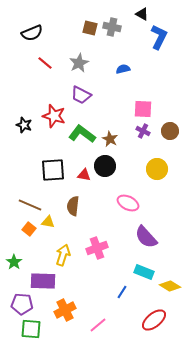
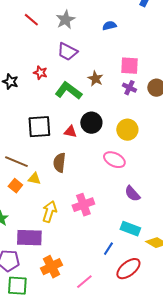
red star: (54, 116) -> (40, 73), size x0.6
brown star: (110, 139) -> (95, 79), moved
yellow circle: (157, 169) -> (127, 130), moved
purple semicircle: (146, 237) -> (132, 194), size x0.7
red ellipse: (154, 320) -> (128, 269), moved

